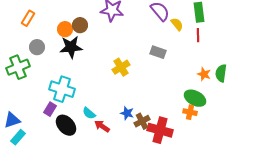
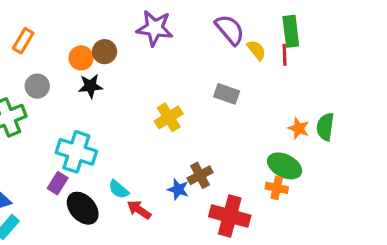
red line: (198, 35) -> (285, 55), moved
black star: (71, 47) -> (90, 86), size x0.7
brown cross: (142, 121) -> (200, 175), moved

